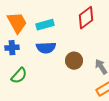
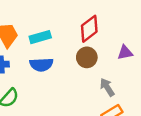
brown circle: (74, 61) -> (87, 57), moved

